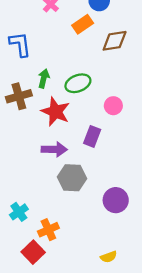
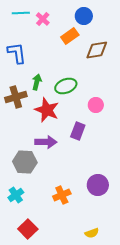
gray hexagon: (72, 178) -> (25, 162), moved
orange cross: (48, 230) -> (62, 195), moved

